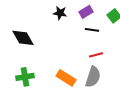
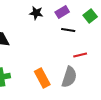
red line: (96, 55) -> (80, 55), moved
orange rectangle: (66, 78) -> (42, 78), turned 30

